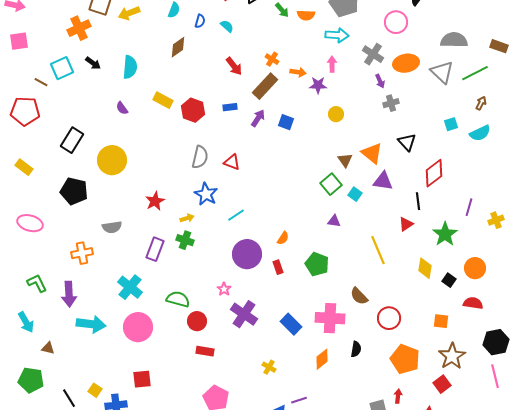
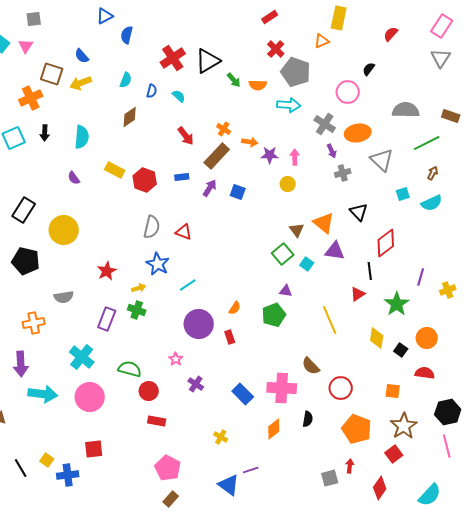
black arrow: (93, 63) -> (45, 133), turned 56
pink arrow: (332, 64) -> (295, 157), moved
gray triangle: (442, 72) -> (382, 160), moved
green pentagon: (317, 264) -> (274, 315), moved, turned 30
purple cross: (244, 314) -> (196, 384), size x0.6

